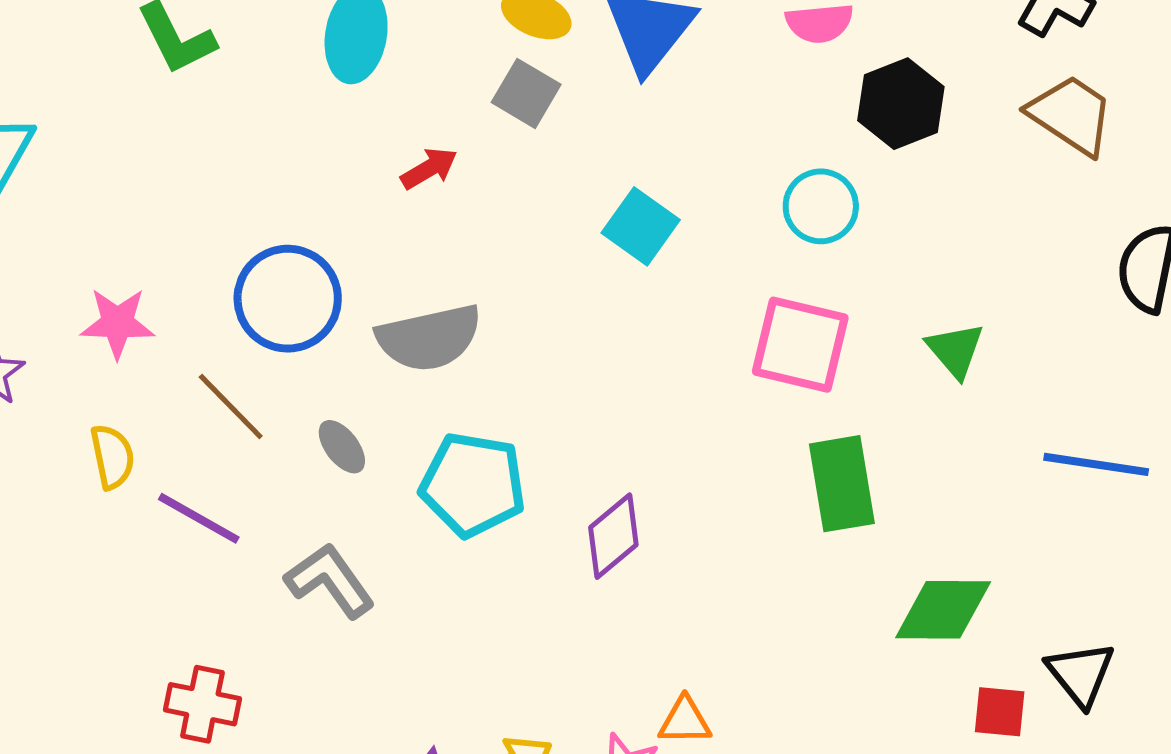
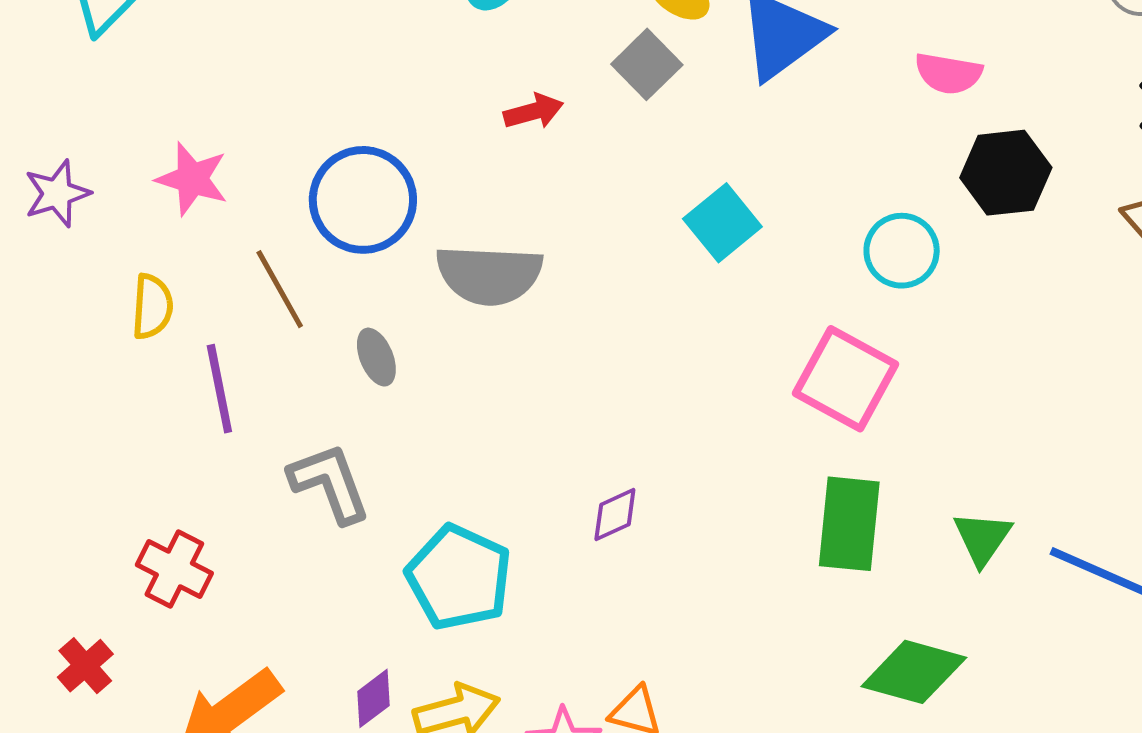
green triangle: (955, 350) -> (982, 538), moved
cyan pentagon: (473, 485) -> (459, 577), moved
purple line: (199, 518) -> (219, 389), turned 34
purple diamond: (613, 536) -> (615, 515), size x0.7

